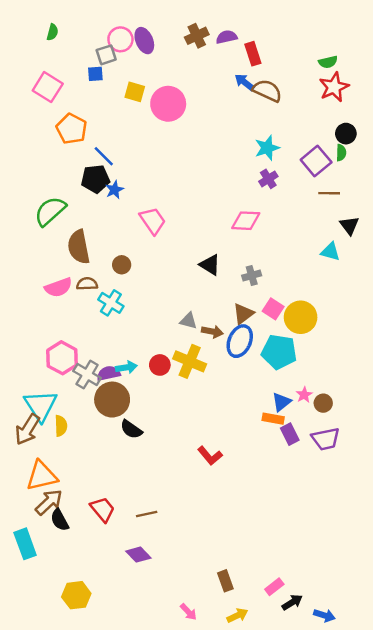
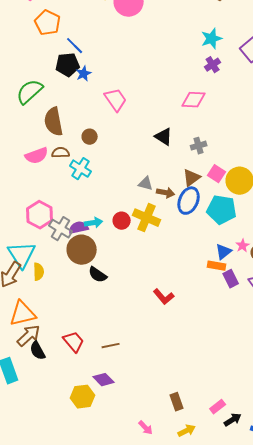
yellow hexagon: (76, 595) -> (83, 397), moved

